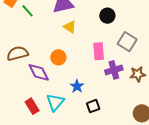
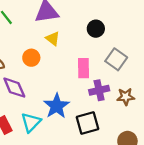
orange circle: (58, 57) -> (31, 58), moved
blue star: (77, 86) -> (57, 106), size x1.6
black square: (93, 106) -> (87, 123), moved, size x1.5

